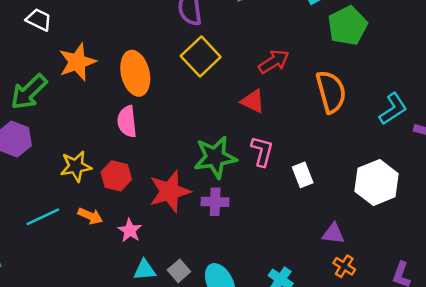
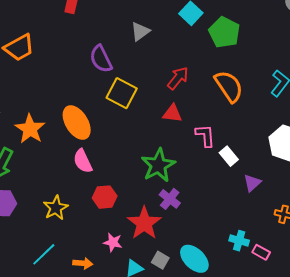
pink L-shape: (262, 151) -> (205, 136), moved
red hexagon: (116, 176) -> (105, 197), moved
red star: (170, 191) -> (144, 223), moved
purple cross: (215, 202) -> (170, 199), turned -35
orange arrow: (90, 216) -> (83, 263), moved
purple triangle: (333, 234) -> (252, 183), moved, turned -30

